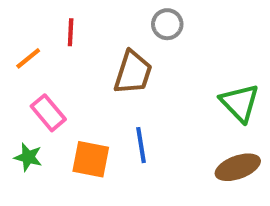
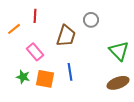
gray circle: (167, 24) -> (91, 20), moved
pink rectangle: (48, 113) -> (35, 52), moved
green star: (28, 157) -> (23, 77), moved

